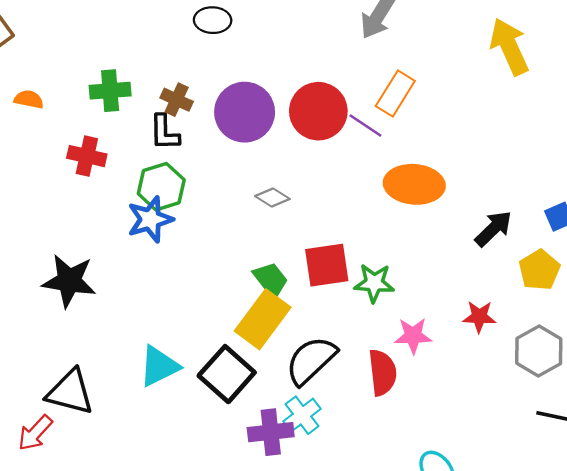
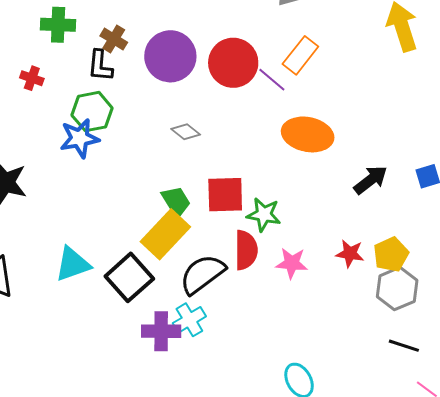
red cross: (87, 156) -> (32, 78), size x0.7
yellow pentagon: (539, 270) -> (391, 254), moved
red semicircle: (382, 373) -> (246, 250), moved

